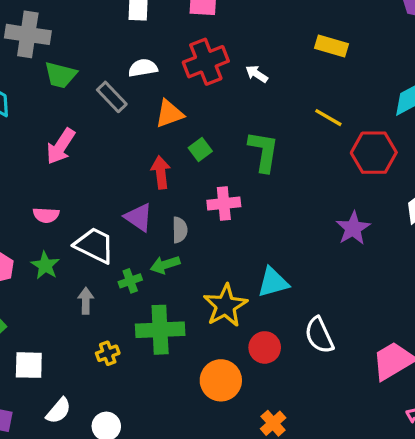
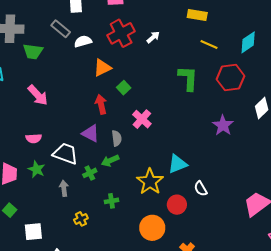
white arrow: (257, 74) -> (153, 37), turned 112
gray rectangle: (112, 97) -> (61, 29), moved
yellow line: (328, 118) -> (209, 45), moved
pink arrow: (61, 146) -> (38, 95), turned -70
green L-shape: (264, 151) -> (188, 78), moved
pink cross: (224, 204) -> (142, 119), turned -36
green cross: (160, 330) -> (111, 201), size x0.5
white semicircle: (319, 335) -> (201, 189), moved, size x0.7

